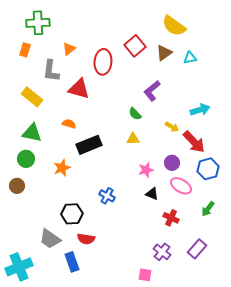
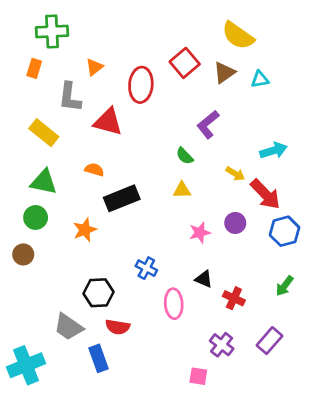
pink ellipse: (181, 186) -> (174, 304), moved, turned 55
black triangle: (152, 194) -> (204, 279), moved

